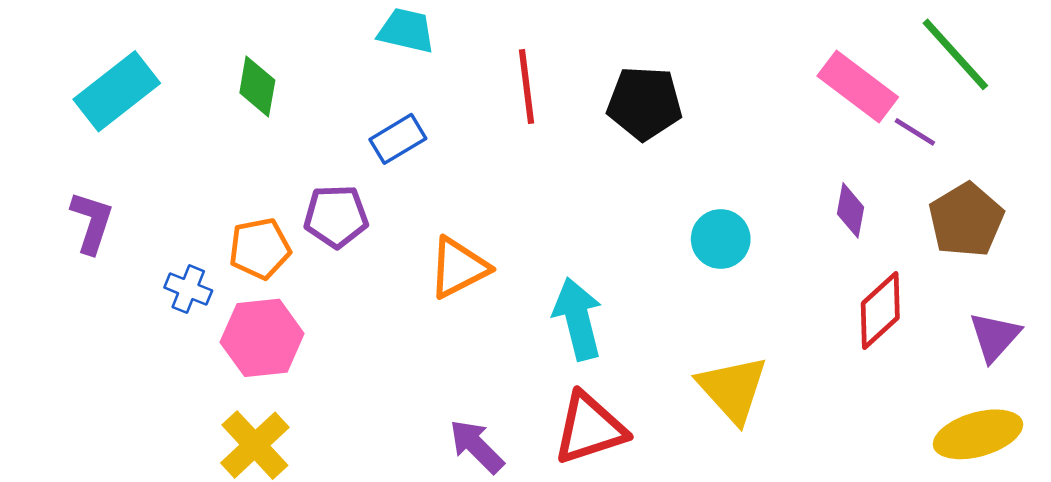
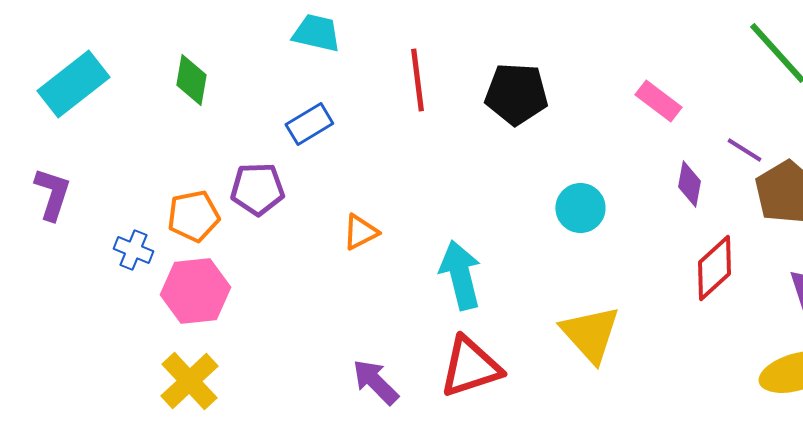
pink rectangle: (858, 87) -> (658, 101), moved, size x0.7
purple line: (915, 132) -> (744, 150), moved
orange triangle: (459, 268) -> (360, 232), size x0.7

